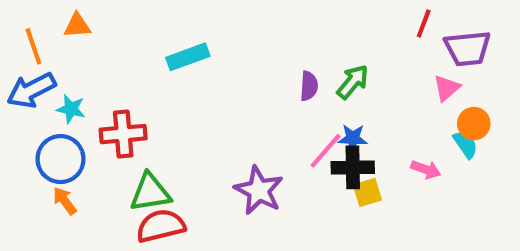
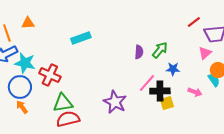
red line: (424, 23) -> (194, 22), turned 32
cyan star: (71, 109) -> (25, 63), size x1.5
red cross: (123, 134) -> (50, 75), turned 30
blue star: (353, 138) -> (173, 69), moved

